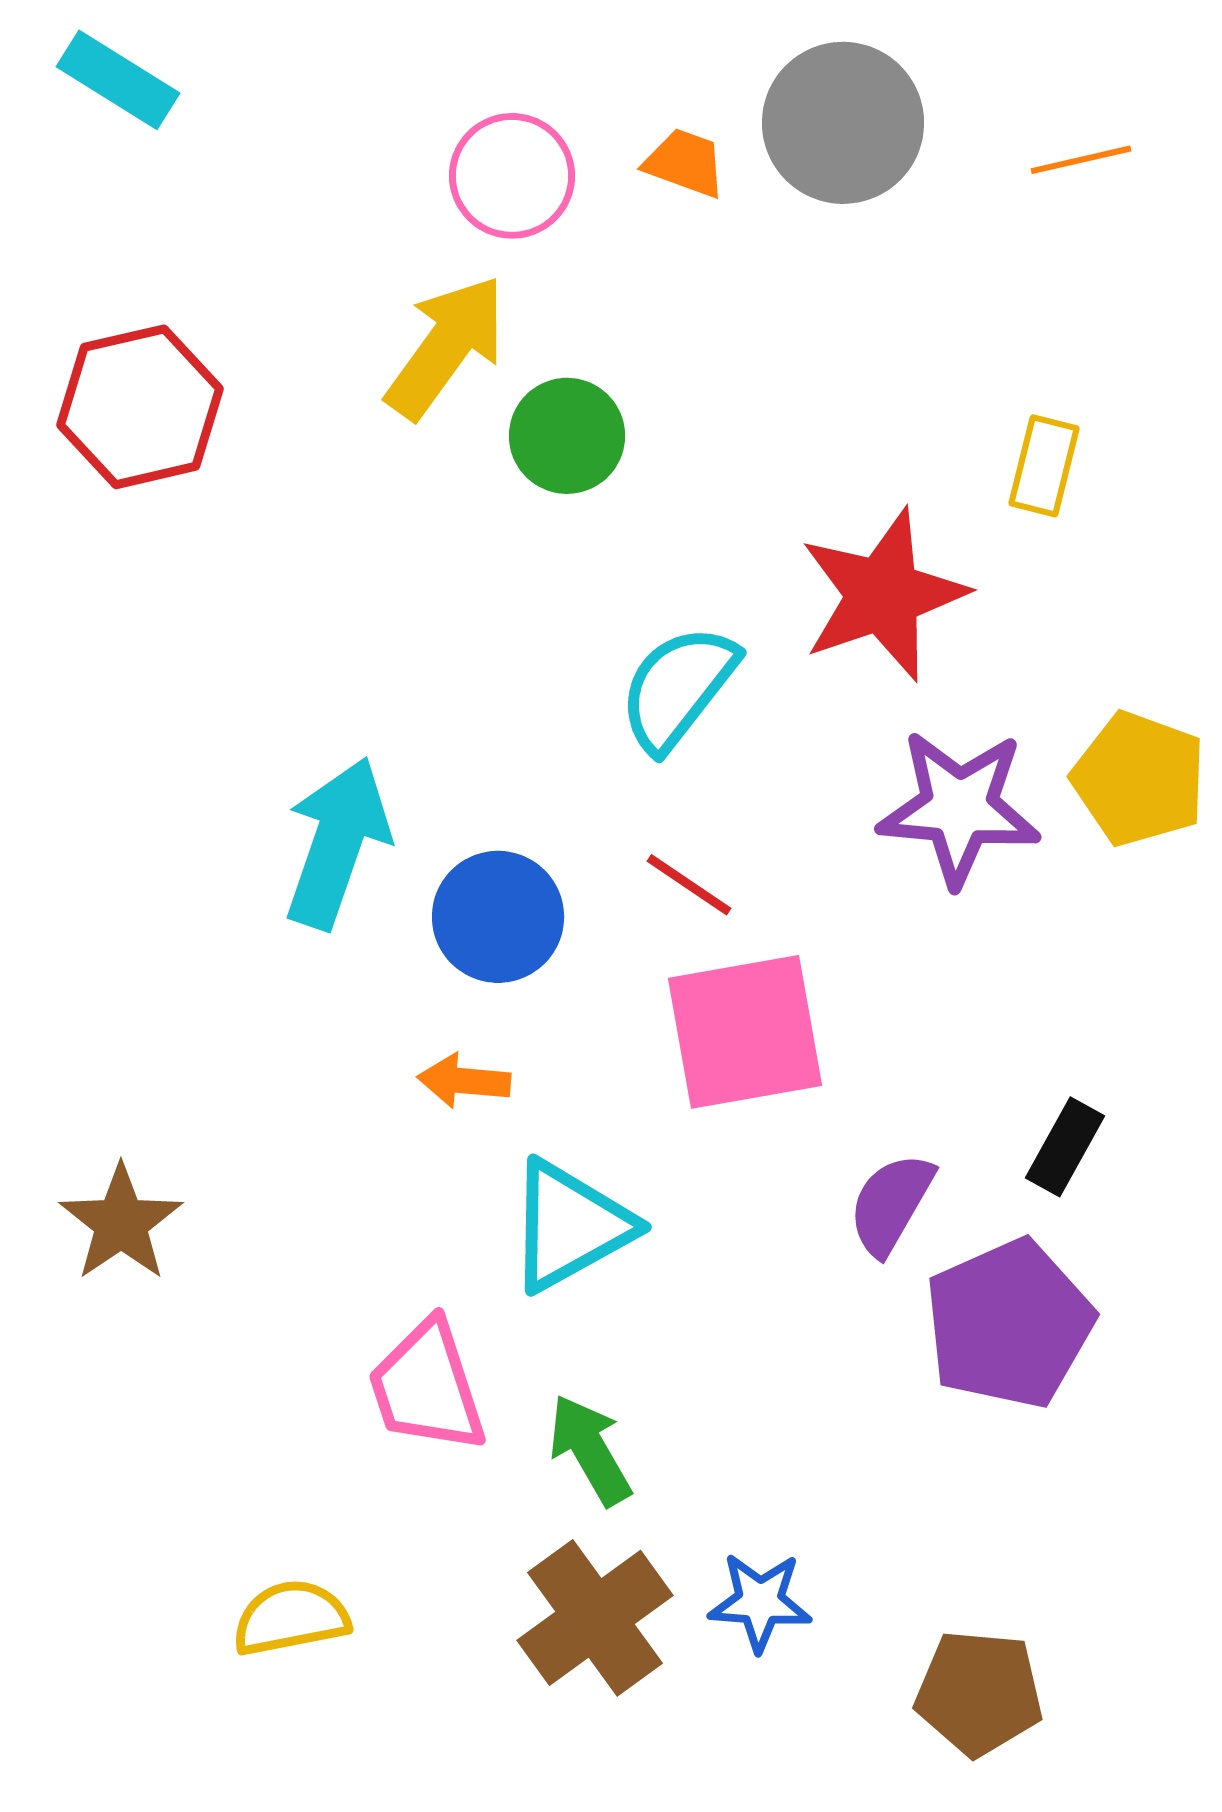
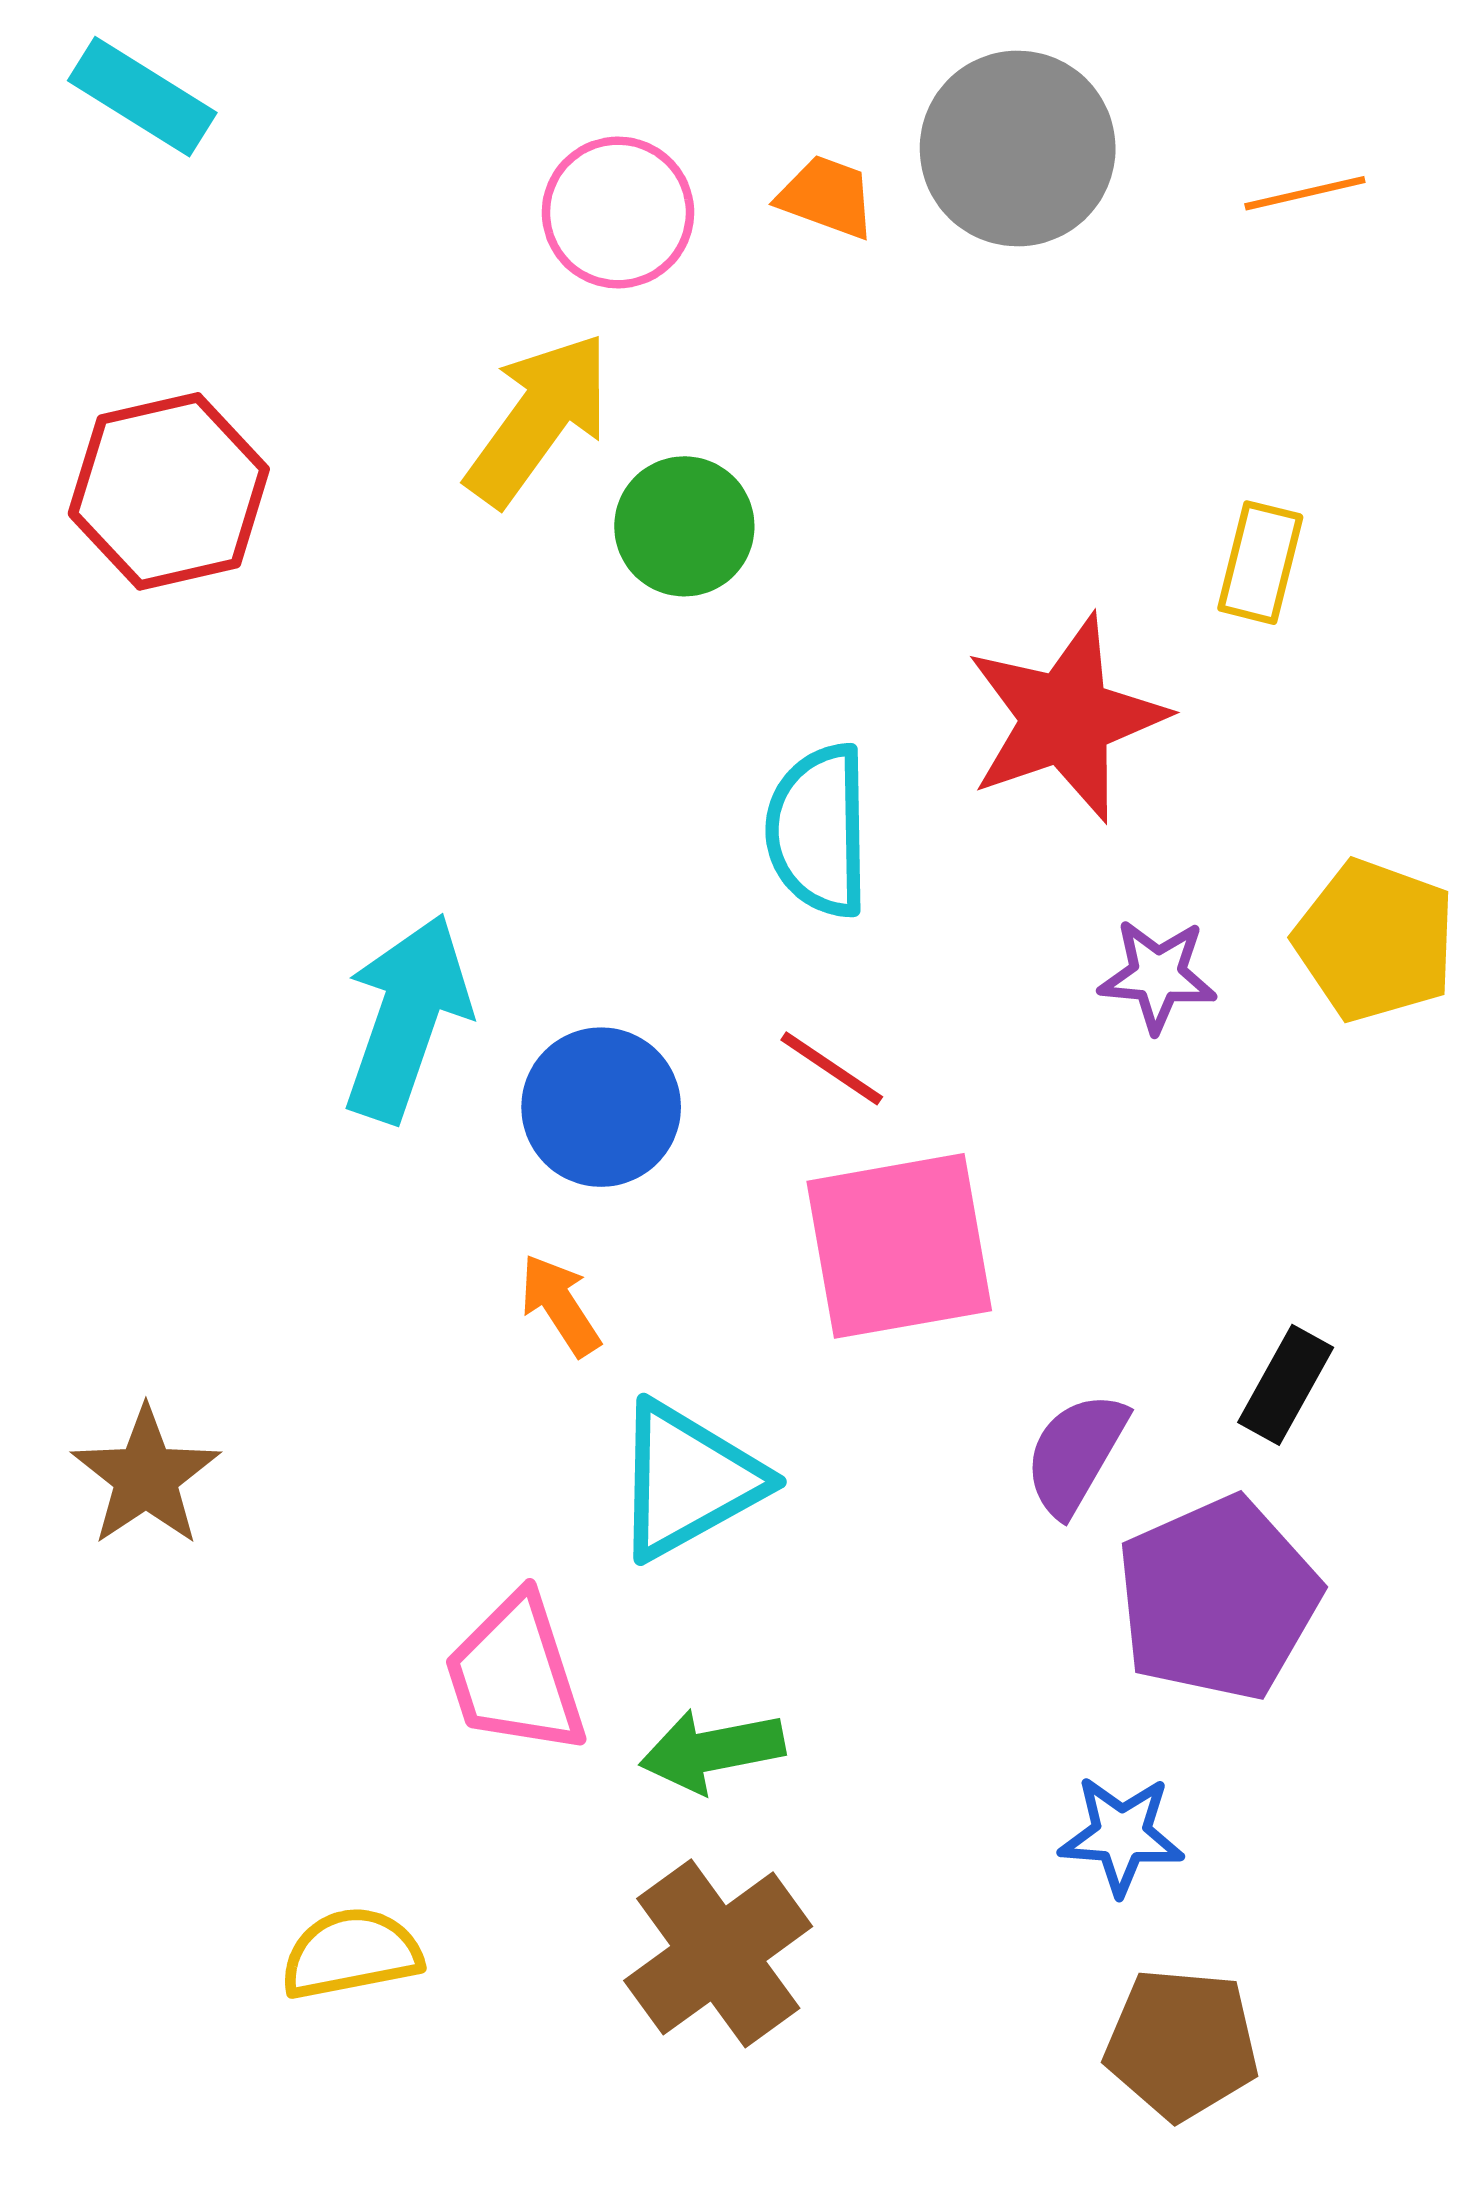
cyan semicircle: (678, 688) -> (818, 831), turned -39
purple star: (959, 808) -> (1158, 976), size x0.6
orange arrow: (464, 1081) -> (560, 1305), turned 52
green arrow: (590, 1450) -> (712, 1751), turned -71
blue star: (760, 1602) -> (1121, 1835), moved

